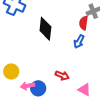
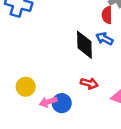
black diamond: (45, 29) -> (84, 45), moved
blue arrow: (79, 42) -> (104, 39), turned 96

